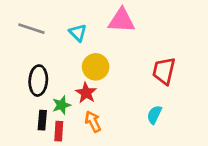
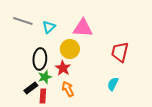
pink triangle: (122, 20) -> (83, 28), moved
cyan triangle: (78, 33) -> (49, 27), moved, turned 32
black ellipse: (38, 81) -> (40, 59), moved
black rectangle: (42, 120) -> (31, 88), turned 48

